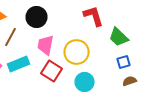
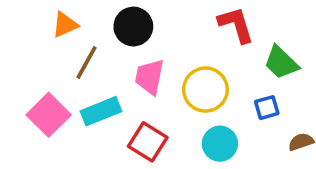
blue square: (124, 62) -> (267, 108), moved
red square: (52, 71) -> (148, 142), moved

